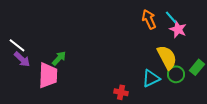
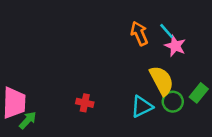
green arrow: (59, 58) -> (28, 120), moved
red cross: (121, 92) -> (85, 103), moved

